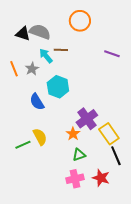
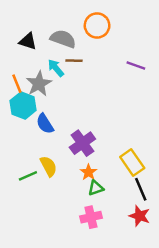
gray semicircle: (40, 32) -> (63, 39), moved
gray star: (32, 69) -> (39, 84), size x1.5
cyan hexagon: (58, 87) -> (23, 106), moved
purple cross: (87, 119) -> (82, 143), moved
orange star: (73, 134) -> (89, 172), moved
red star: (101, 178) -> (139, 216), moved

